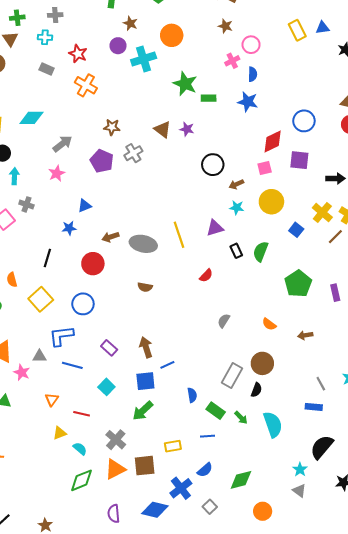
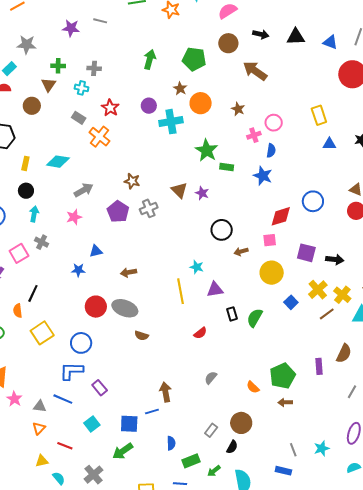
brown star: (130, 23) -> (180, 88), moved
brown star: (225, 26) -> (238, 109), moved
blue triangle: (323, 28) -> (329, 144), moved
orange cross: (86, 85) -> (99, 137), moved
purple square: (299, 160) -> (306, 253), moved
cyan star: (237, 208) -> (197, 267), moved
brown arrow: (110, 237) -> (128, 272), moved
gray ellipse: (143, 244) -> (125, 308), moved
black line: (47, 258) -> (33, 293), moved
green pentagon: (298, 284) -> (283, 376), moved
blue L-shape: (61, 336) -> (71, 371), moved
brown arrow: (146, 347) -> (166, 392), moved
gray triangle: (39, 356) -> (40, 406), moved
gray rectangle: (232, 376) -> (211, 430), size x0.6
green rectangle: (216, 411) -> (191, 461), turned -66
green arrow: (241, 418) -> (214, 471), turned 88

